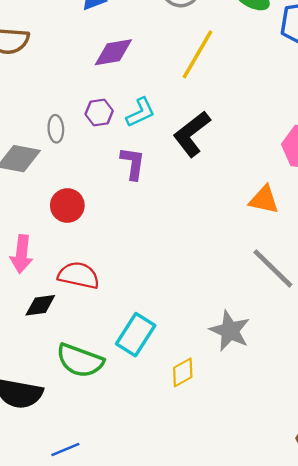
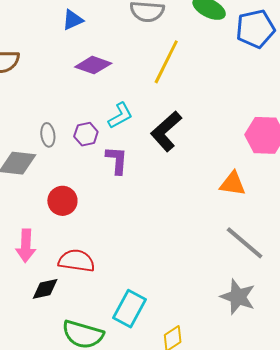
purple diamond: (113, 52) -> (93, 65), turned 33
purple hexagon: (99, 113) -> (86, 134), moved
gray star: (230, 331) -> (238, 297), moved

